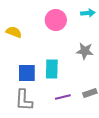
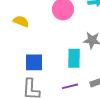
cyan rectangle: (52, 69) -> (74, 58), moved

